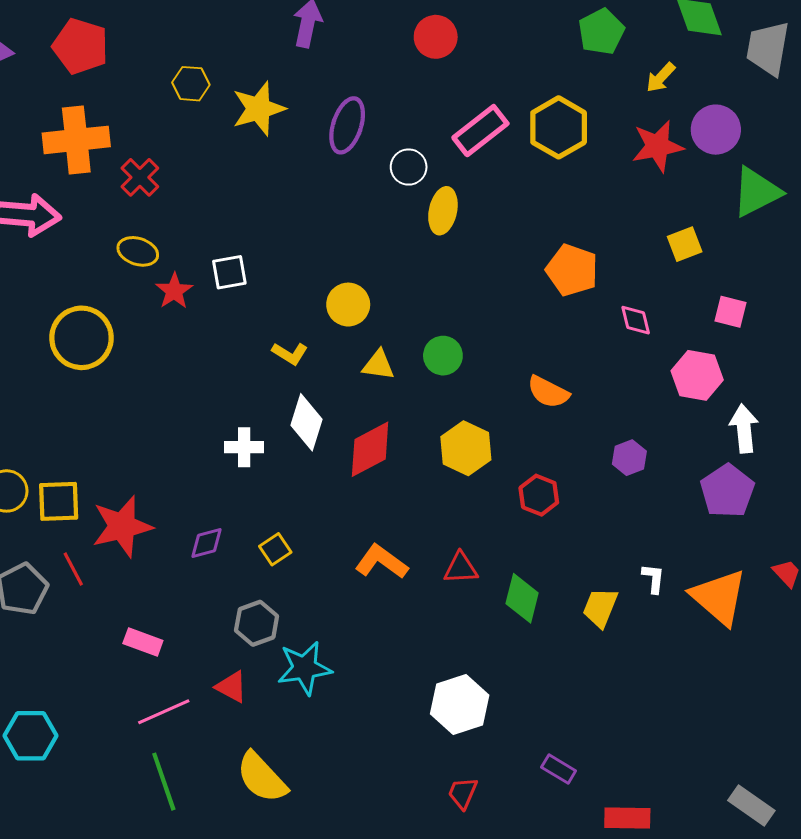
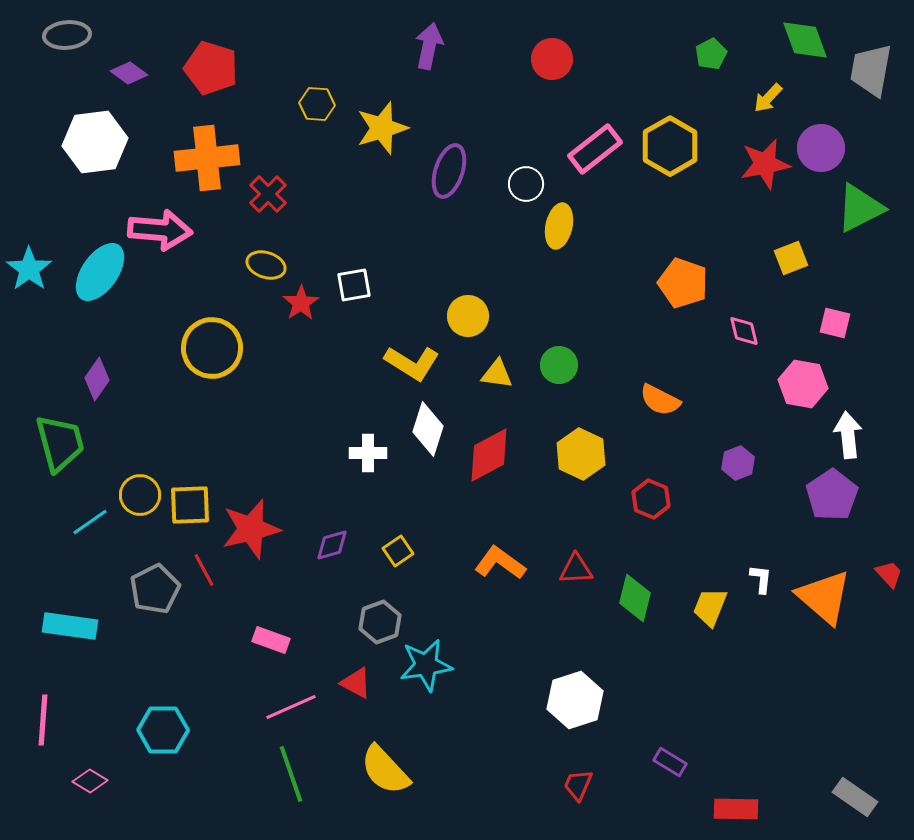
green pentagon: (601, 32) -> (711, 54), size x0.7
purple ellipse: (347, 125) -> (449, 171), moved
yellow L-shape: (290, 353) -> (412, 363), size x1.6

